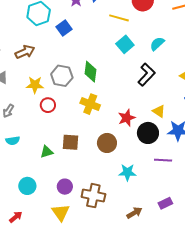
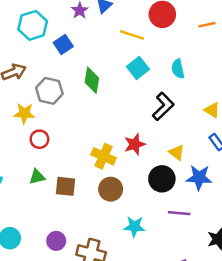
cyan semicircle: (157, 44) -> (178, 69), turned -63
green diamond: (91, 72) -> (92, 80), moved
gray hexagon: (62, 76) -> (49, 91), moved
yellow cross: (90, 104) -> (103, 156), moved
red star: (127, 118) -> (135, 144), moved
green triangle: (47, 152) -> (37, 177), moved

